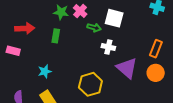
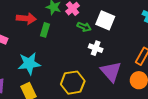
red arrow: (25, 28) -> (26, 18), moved
cyan star: (45, 71) -> (29, 64), size x1.6

